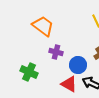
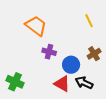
green cross: (29, 72) -> (15, 82), moved

